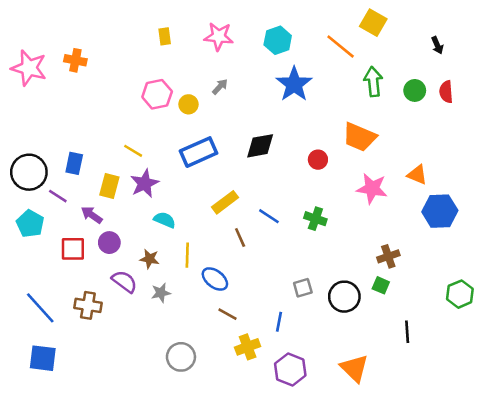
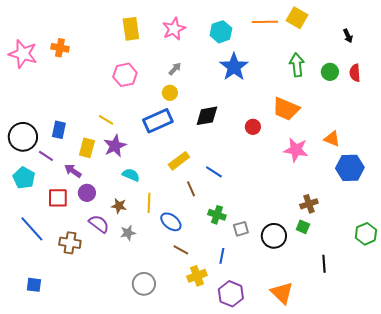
yellow rectangle: (165, 36) -> (131, 29), size x1.6
pink star: (219, 36) -> (174, 29), turned -30
orange line: (341, 46) -> (265, 22), moved, turned -40
yellow circle: (189, 104) -> (170, 93), moved
green cross: (315, 219) -> (217, 215), moved
blue line: (40, 308) -> (32, 229), moved
blue square: (43, 358) -> (34, 285), size x0.7

